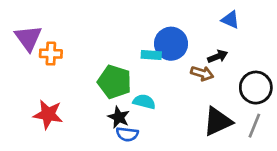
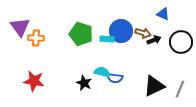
brown arrow: (202, 73) -> (143, 33), moved
green pentagon: (114, 82) -> (81, 34), moved
black circle: (256, 88) -> (181, 42), moved
blue semicircle: (127, 134) -> (115, 78), moved

